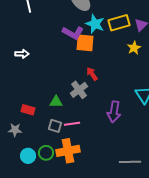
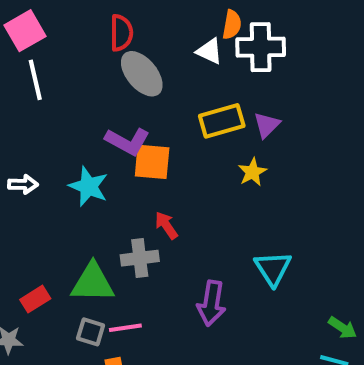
cyan star: (95, 24) -> (89, 186), moved
gray cross: (79, 90) -> (140, 258), turned 30
green triangle: (56, 102) -> (93, 283), size x1.6
red rectangle: (28, 110) -> (35, 299), turned -48

